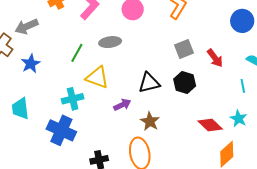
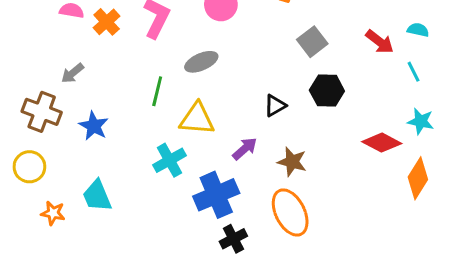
gray arrow: (27, 26) -> (73, 73), size x0.7
red arrow: (215, 58) -> (380, 42), moved
black triangle: (149, 83) -> (275, 106), size x0.7
blue cross: (61, 130) -> (216, 195), moved, turned -32

